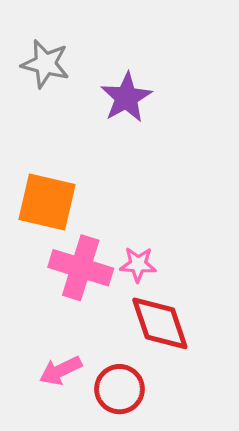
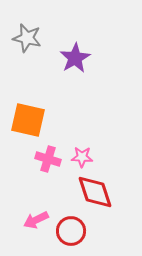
pink cross: (81, 268) -> (48, 159), size x0.7

